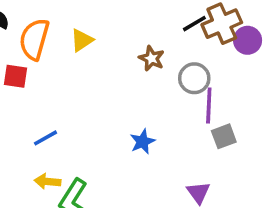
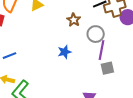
blue star: (142, 142) -> (64, 52), moved

